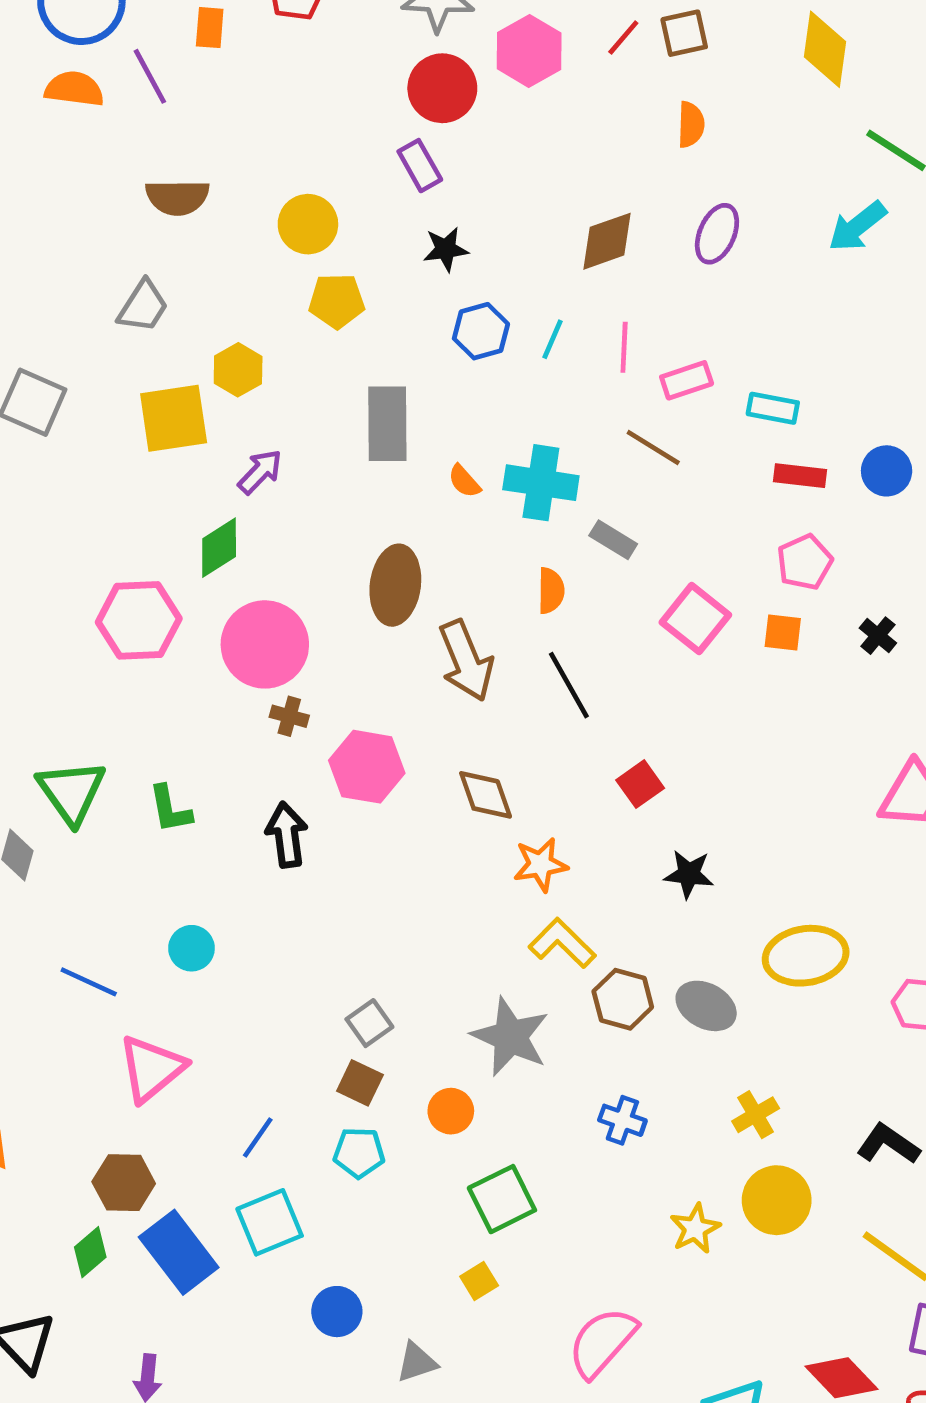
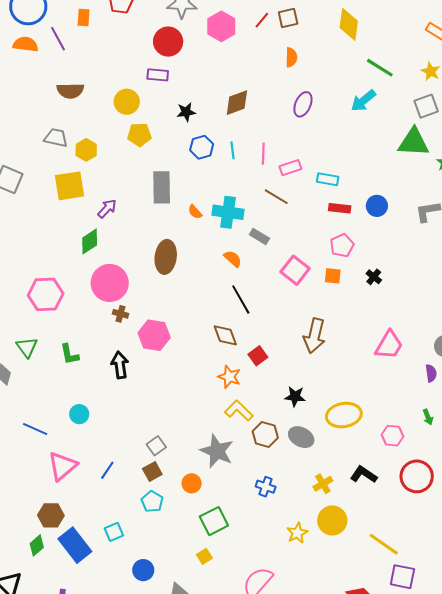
red circle: (442, 88) -> (168, 42), moved
purple rectangle: (420, 166) -> (158, 75), moved, turned -55
brown diamond: (607, 241) -> (237, 103), moved
gray trapezoid: (143, 306) -> (56, 138), turned -110
cyan line: (552, 339) -> (232, 150), turned -30
yellow hexagon: (238, 370) -> (86, 150), moved
orange semicircle: (551, 591) -> (233, 259), turned -48
pink hexagon: (139, 620) -> (46, 294), moved
brown arrow: (466, 661) -> (314, 336), moved, turned 36
red square: (640, 784) -> (258, 356), moved
green triangle: (71, 792) -> (27, 347), size x0.7
brown diamond: (486, 795) -> (225, 335), moved
orange star: (541, 865) -> (229, 377), turned 30
black star: (689, 874) -> (295, 397), moved
brown square: (360, 1083) -> (152, 471), turned 36
blue line: (258, 1138) -> (107, 470), moved
black L-shape: (888, 1144) -> (364, 475), moved
cyan pentagon: (359, 1153) -> (152, 502), turned 30
cyan square: (270, 1222) -> (114, 532), size x0.7

